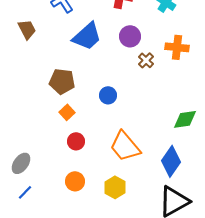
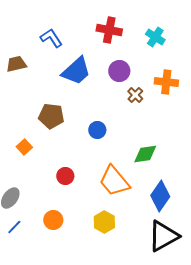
brown trapezoid: (27, 29) -> (16, 64), turned -75
orange square: (67, 112) -> (24, 147), moved
green diamond: (185, 119) -> (145, 154), moved
orange circle: (75, 181) -> (53, 220), moved

